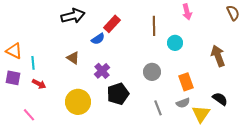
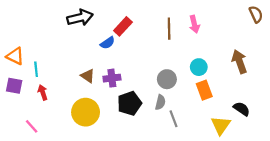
pink arrow: (187, 12) -> (194, 24), moved
cyan circle: (175, 43) -> (199, 67), moved
brown triangle: (73, 58) -> (88, 76), moved
purple cross: (102, 71) -> (112, 78), turned 35
red arrow: (39, 84) -> (43, 92), turned -136
gray semicircle: (183, 103) -> (160, 102), moved, turned -56

